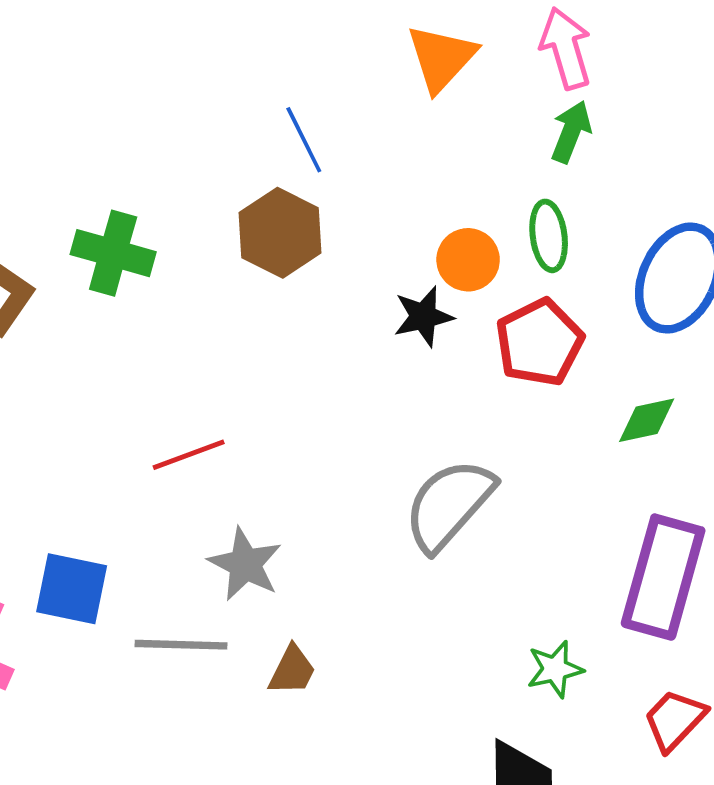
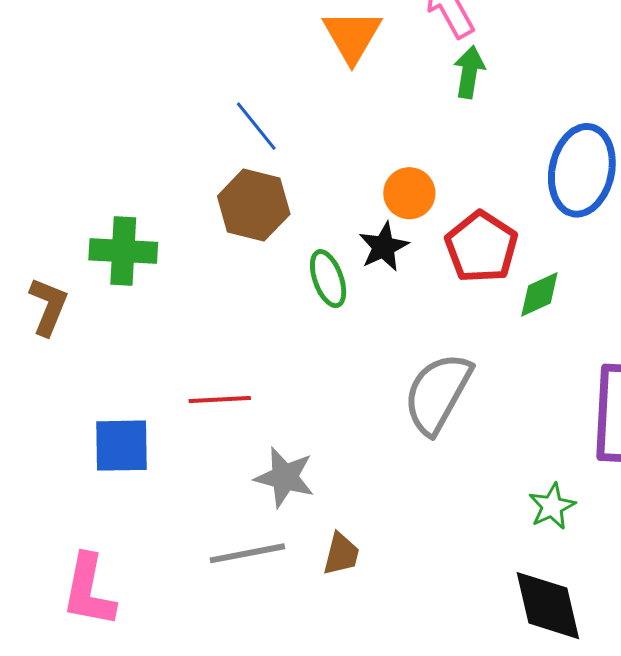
green ellipse: (549, 236) -> (328, 279), moved
green diamond: (647, 420) -> (539, 294), moved
red line: (189, 455) -> (220, 399), turned 30
blue square: (72, 589) -> (122, 446), moved

